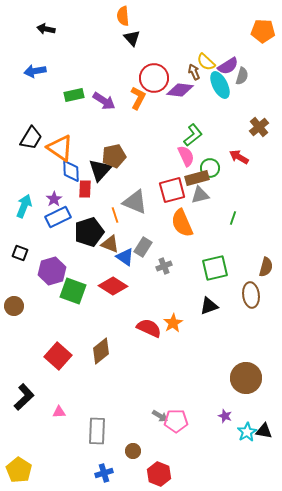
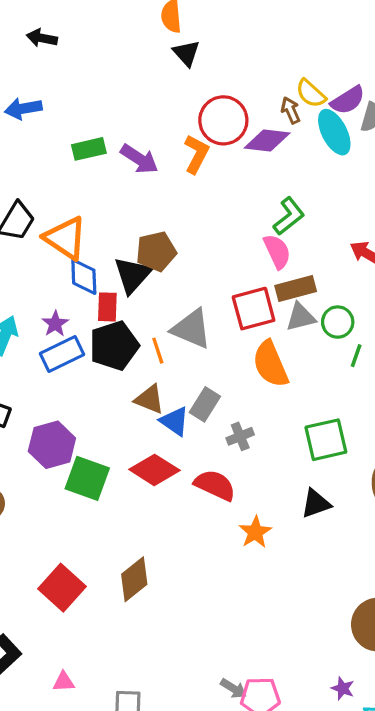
green circle: (210, 168) -> (338, 322), moved
black pentagon: (89, 232) -> (114, 346), moved
red semicircle: (149, 328) -> (215, 485), moved

